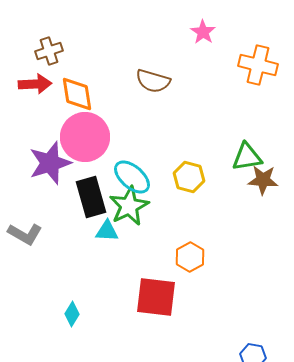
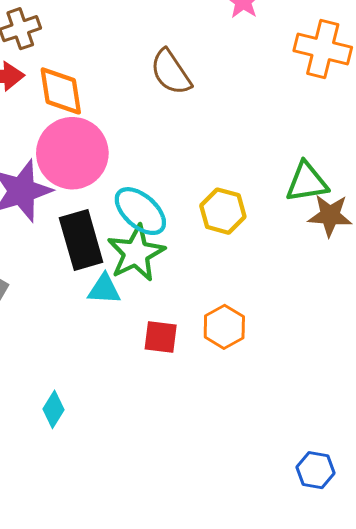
brown semicircle: (153, 81) -> (171, 72), turned 40
red square: (156, 297) -> (161, 337), moved, size x0.6

